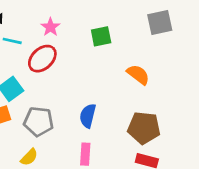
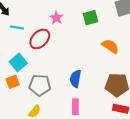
pink star: (50, 27) -> (56, 18), moved
green square: (101, 36) -> (90, 18), moved

